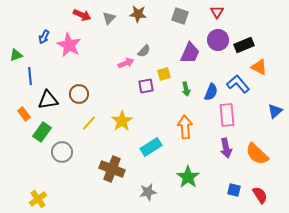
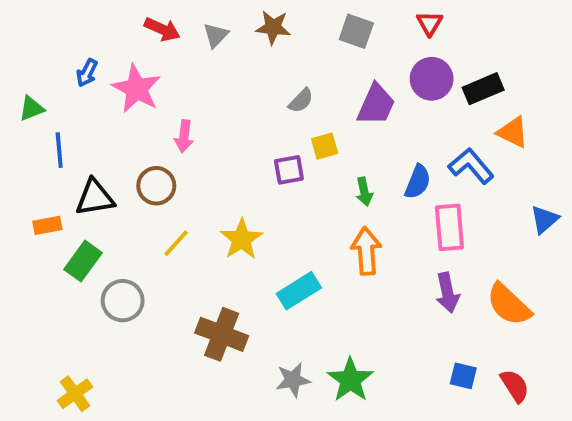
gray semicircle: (144, 51) -> (301, 101), moved
pink arrow: (126, 63) -> (184, 136), moved, turned 119
green arrow: (186, 89) -> (364, 192), moved
orange rectangle: (24, 114) -> (47, 225), turned -64
green star: (188, 177) -> (350, 380), moved

